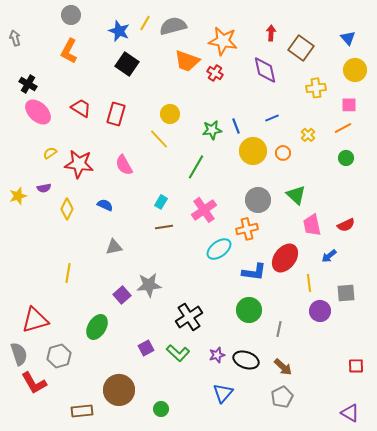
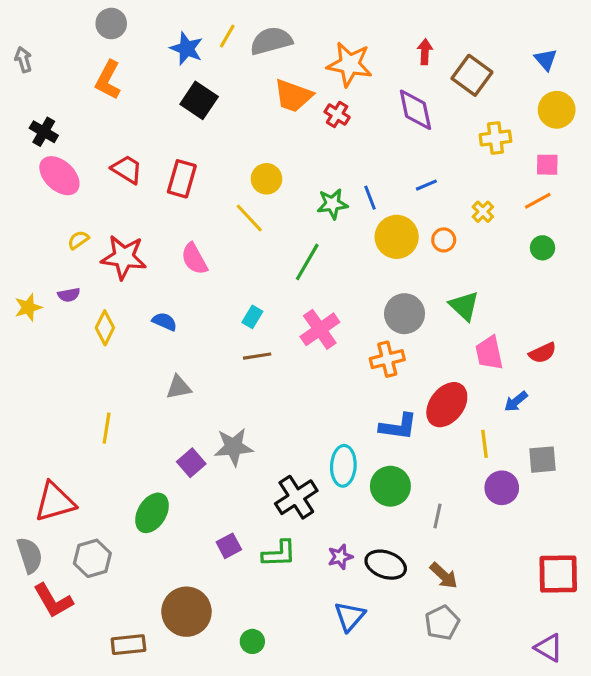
cyan ellipse: (219, 249) -> (343, 466), moved, turned -50
green L-shape: (178, 353) -> (279, 554), turned -45
red square: (356, 366) -> (558, 574), size x1.8

